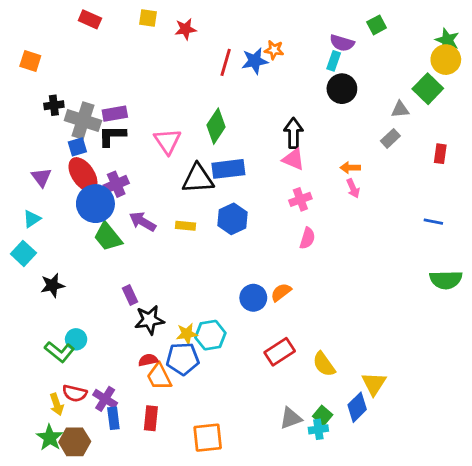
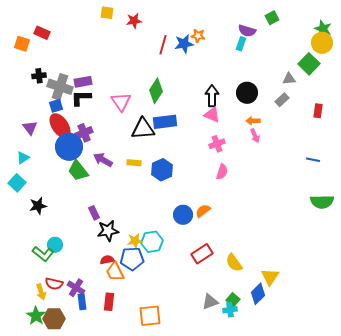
red rectangle: (90, 19) -> (42, 33), moved
black circle: (342, 89) -> (247, 93), moved
blue hexagon: (233, 219) -> (162, 170), moved

